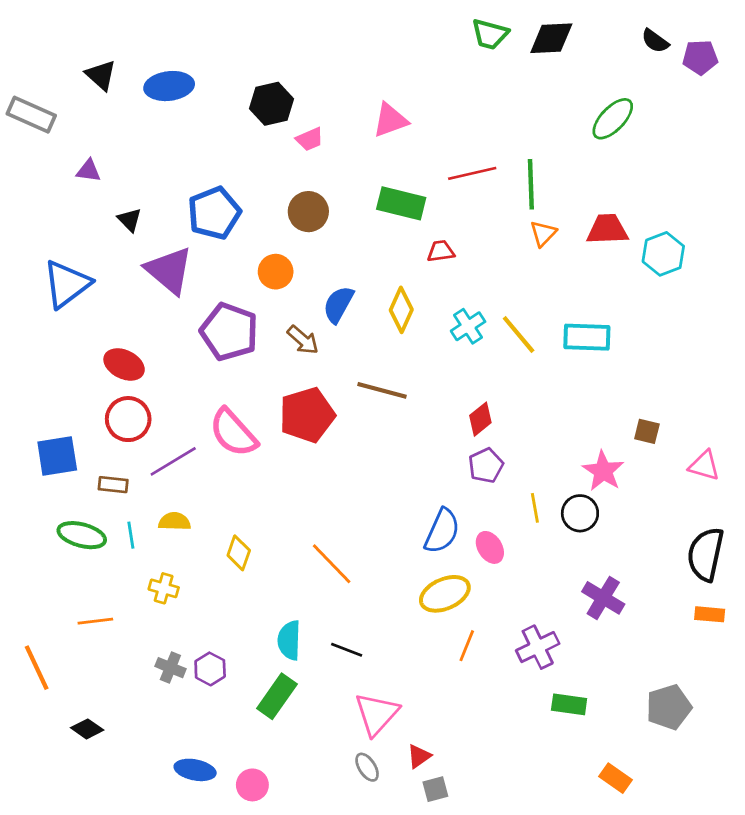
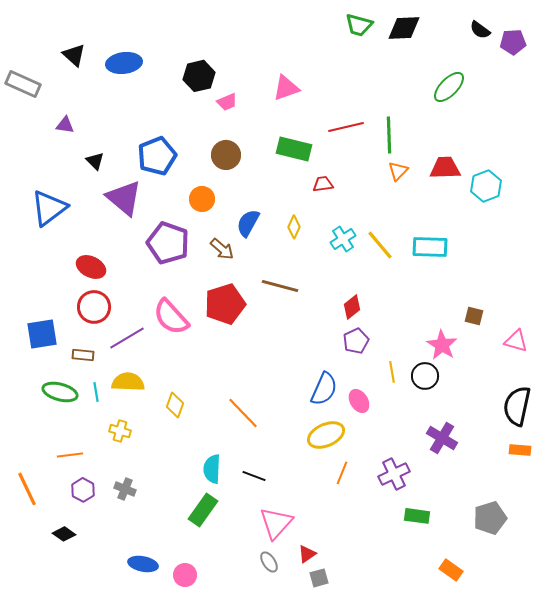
yellow diamond: (401, 310) -> (294, 227), size x0.7
yellow semicircle: (175, 521) -> (128, 382), size x1.4
purple hexagon: (210, 669) -> (83, 490), moved

